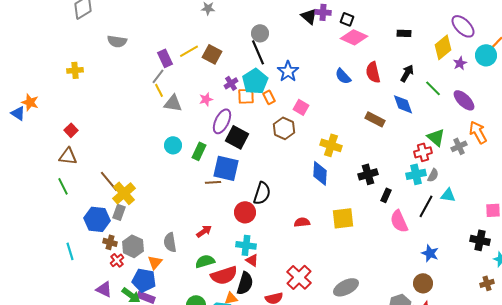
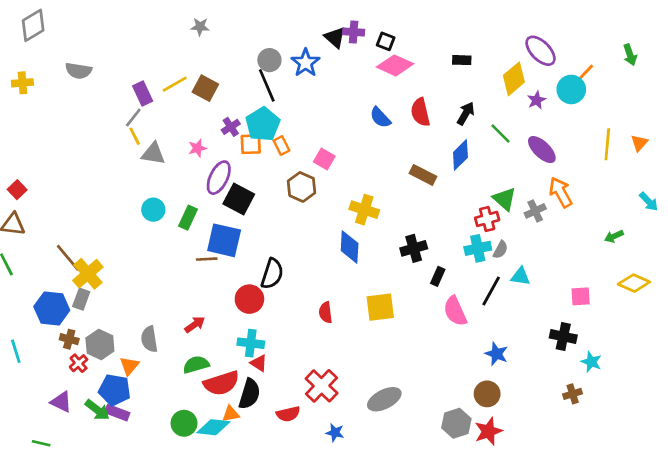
yellow cross: (75, 70) -> (22, 83), moved
blue star: (288, 71) -> (306, 63), moved
blue diamond: (403, 104) -> (460, 155), turned 65
red semicircle: (302, 222) -> (326, 312), turned -91

